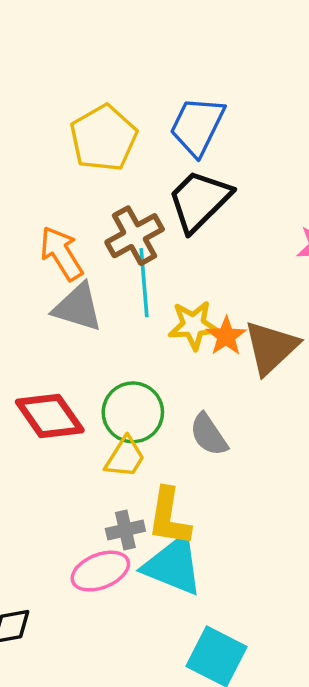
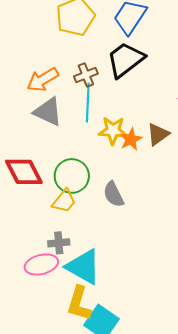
brown cross: (135, 236) -> (86, 75), size x0.7
orange arrow: (61, 253) -> (43, 80), turned -96
brown triangle: (271, 347) -> (158, 134), moved, size x0.7
yellow L-shape: (169, 517) -> (79, 303), moved

